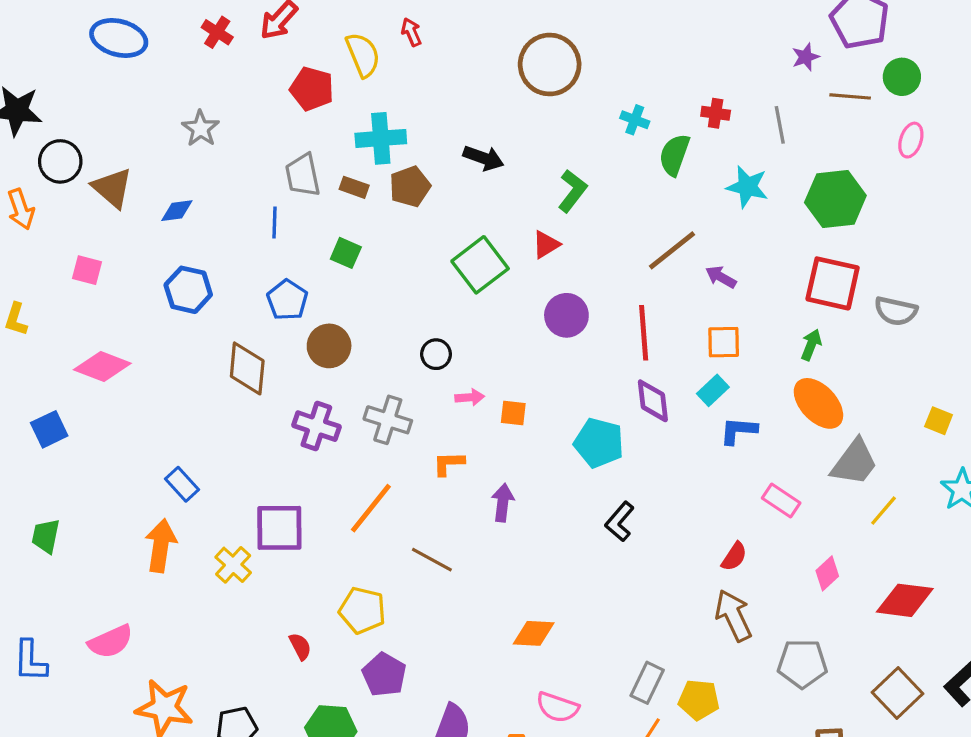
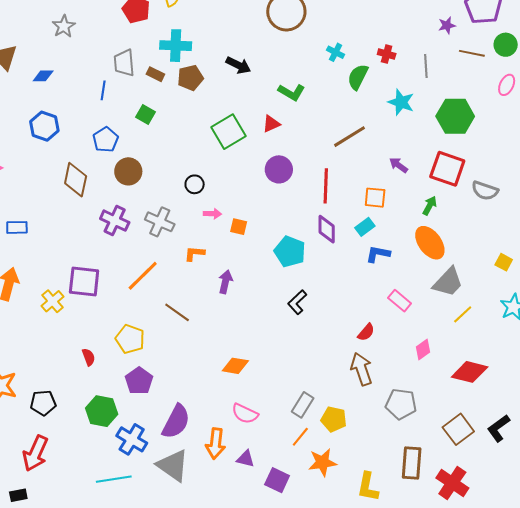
green L-shape: (572, 191) -> (292, 92), turned 76
purple arrow: (721, 277) -> (398, 165), moved
blue rectangle: (182, 484) -> (17, 227), moved, turned -55

